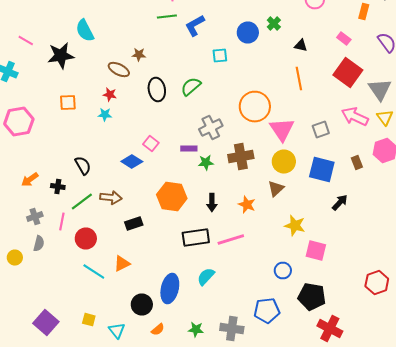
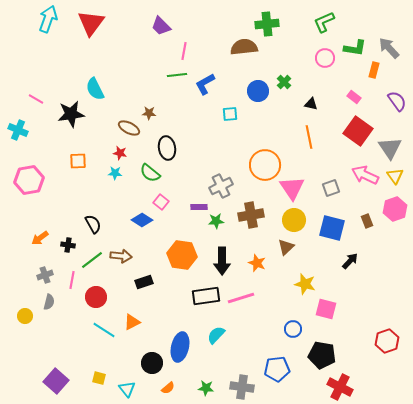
green semicircle: (191, 86) -> (150, 173), moved, turned -100
black arrow: (212, 202) -> (222, 261), size x1.5

